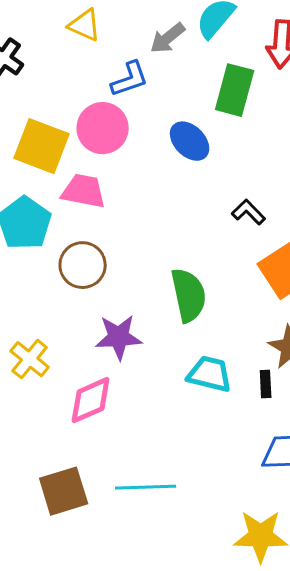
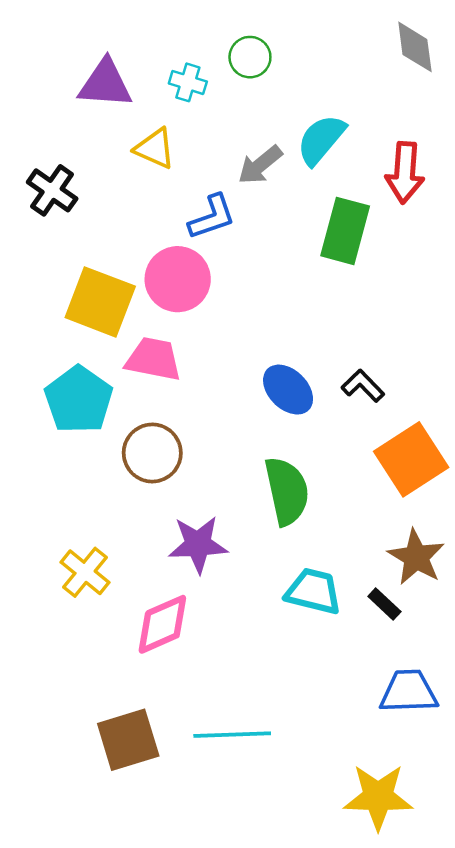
blue ellipse: (190, 141) -> (288, 390), moved
black rectangle: (266, 384) -> (384, 604), turned -44

